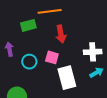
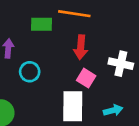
white cross: (93, 52) -> (121, 64), moved
pink square: (52, 57) -> (86, 78), moved

